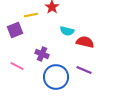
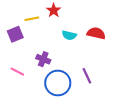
red semicircle: (85, 42) -> (96, 33), moved
purple line: (84, 70) -> (87, 76), turned 42

